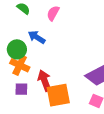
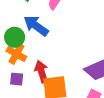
blue arrow: (37, 37) -> (36, 26), size x1.4

